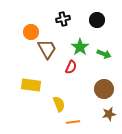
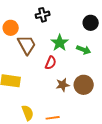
black circle: (97, 20) -> (91, 23), moved
yellow semicircle: (59, 104) -> (28, 113), moved
brown star: (109, 114) -> (63, 85), moved

